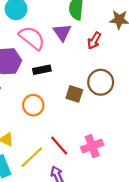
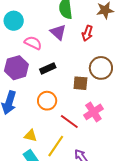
pink semicircle: (32, 38) -> (33, 43), size x0.7
red line: (59, 146) -> (69, 122), moved
pink cross: (92, 146) -> (93, 112), moved

